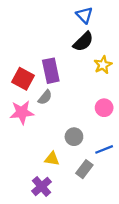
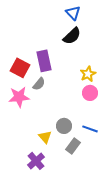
yellow star: (103, 65) -> (88, 74), moved
gray circle: (74, 137) -> (64, 126), moved
blue line: (104, 149) -> (90, 129), turned 42
yellow triangle: (52, 159) -> (45, 137), turned 40

